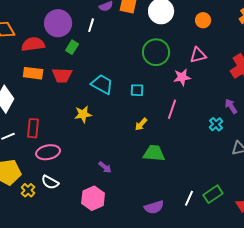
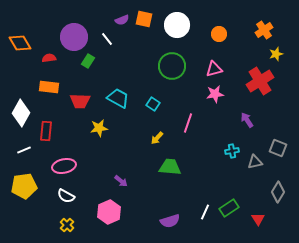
white line: (91, 25) -> (107, 39), turned -56
red semicircle: (33, 44) -> (49, 58), size x0.6
red trapezoid: (62, 75) -> (80, 101), moved
pink star: (182, 77) -> (215, 94), moved
cyan square: (137, 90) -> (153, 104), turned 32
cyan cross: (216, 124) -> (232, 151), moved, turned 32
red rectangle: (33, 128) -> (46, 131), moved
yellow cross: (28, 190) -> (67, 225), moved

